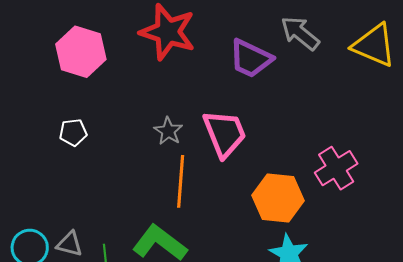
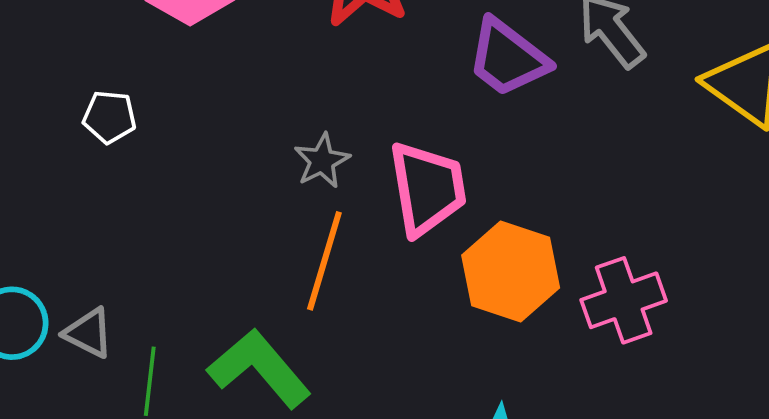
white pentagon: (73, 132) -> (109, 117), moved
orange hexagon: (278, 198) -> (511, 271), moved

